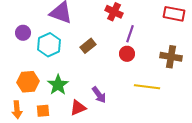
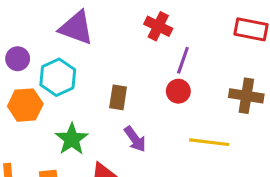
brown rectangle: (88, 46) -> (118, 97), moved, turned -42
orange hexagon: (28, 82) -> (25, 105), moved
purple arrow: (99, 95) -> (135, 139), moved

